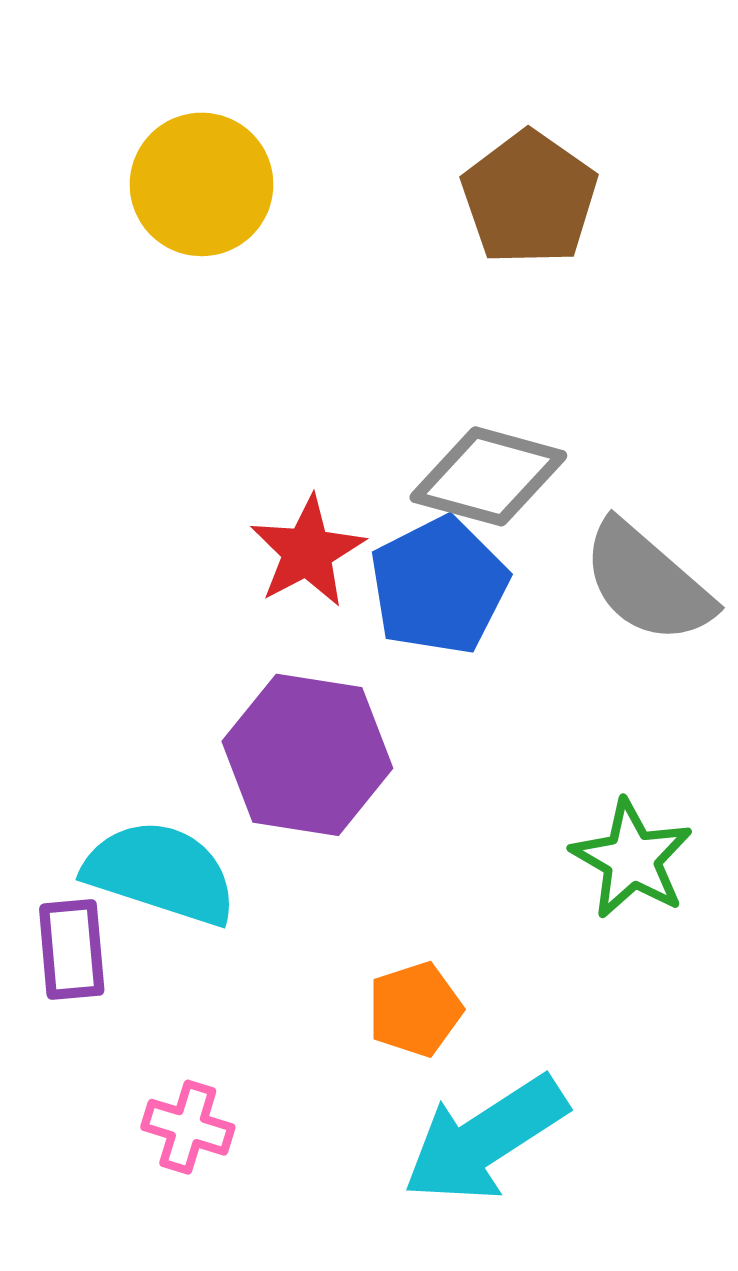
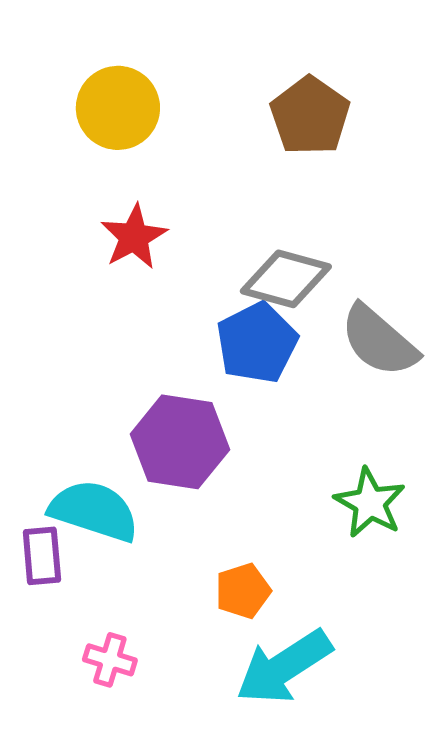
red star: (307, 552) -> (134, 237), moved

